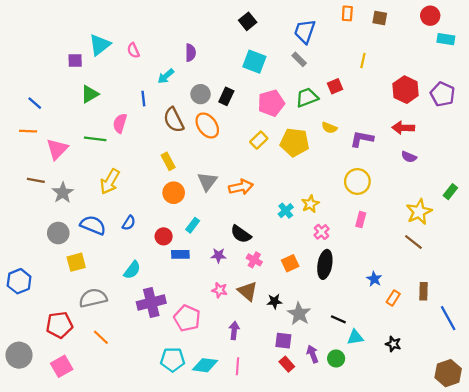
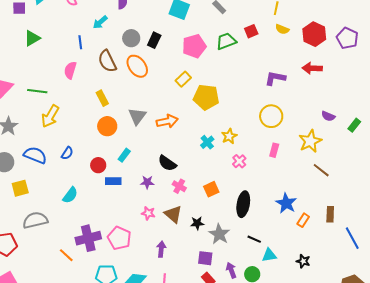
pink semicircle: (120, 123) -> (70, 70), moved
yellow semicircle: (329, 128) -> (282, 29), moved
green line: (95, 139) -> (37, 91), moved
yellow pentagon: (295, 142) -> (206, 97), moved
purple semicircle: (409, 157) -> (328, 116), moved
yellow star: (419, 212) -> (310, 141), moved
black ellipse: (325, 264) -> (243, 204), moved
blue star: (374, 279) -> (286, 203), size x1.5
purple cross: (151, 302) -> (88, 238), moved
orange line: (101, 337) -> (66, 255), moved

